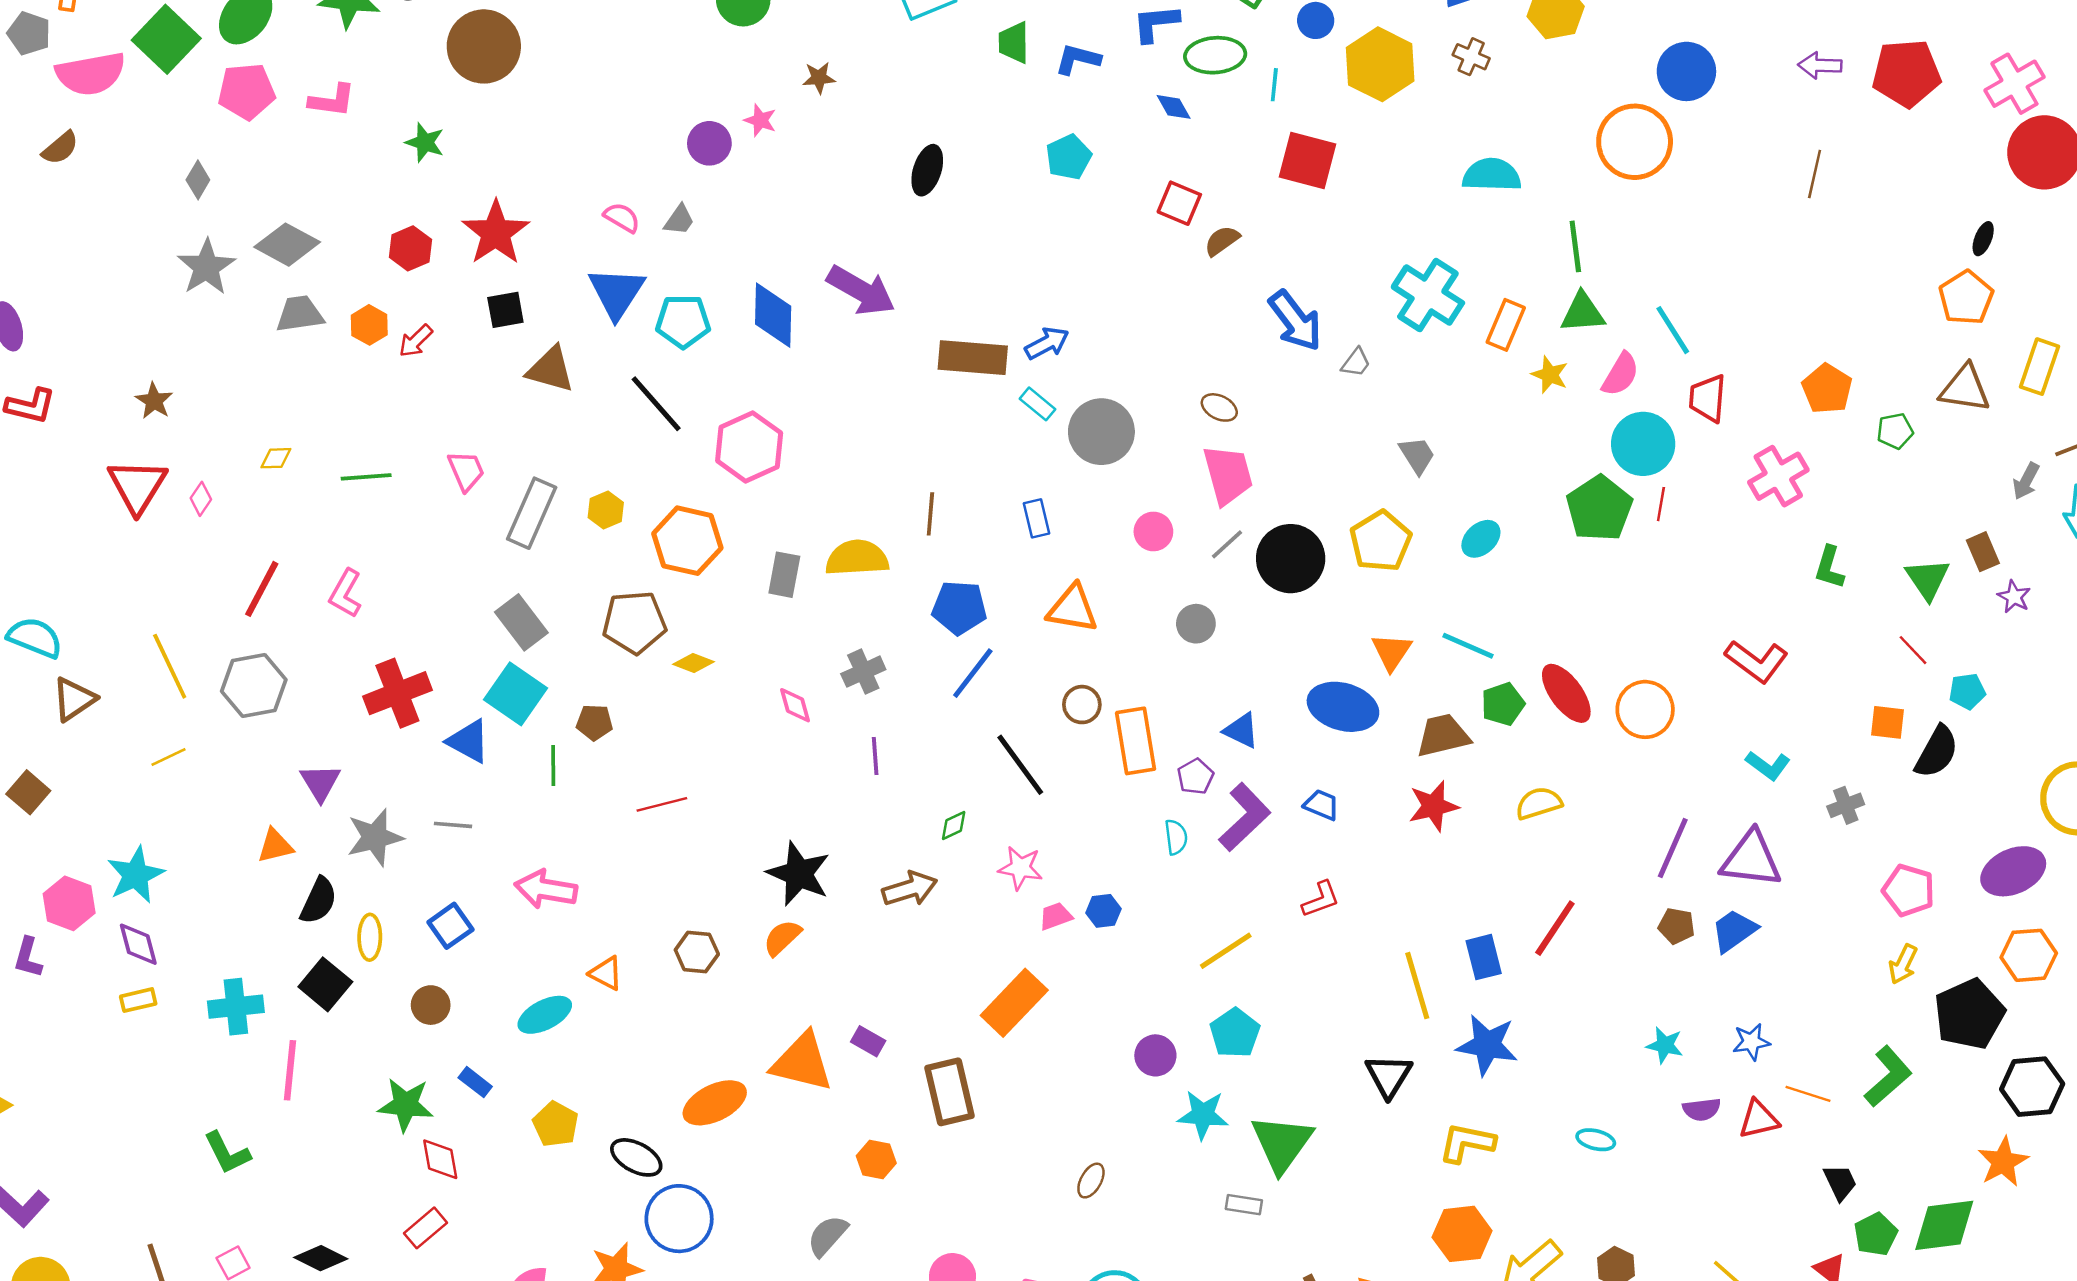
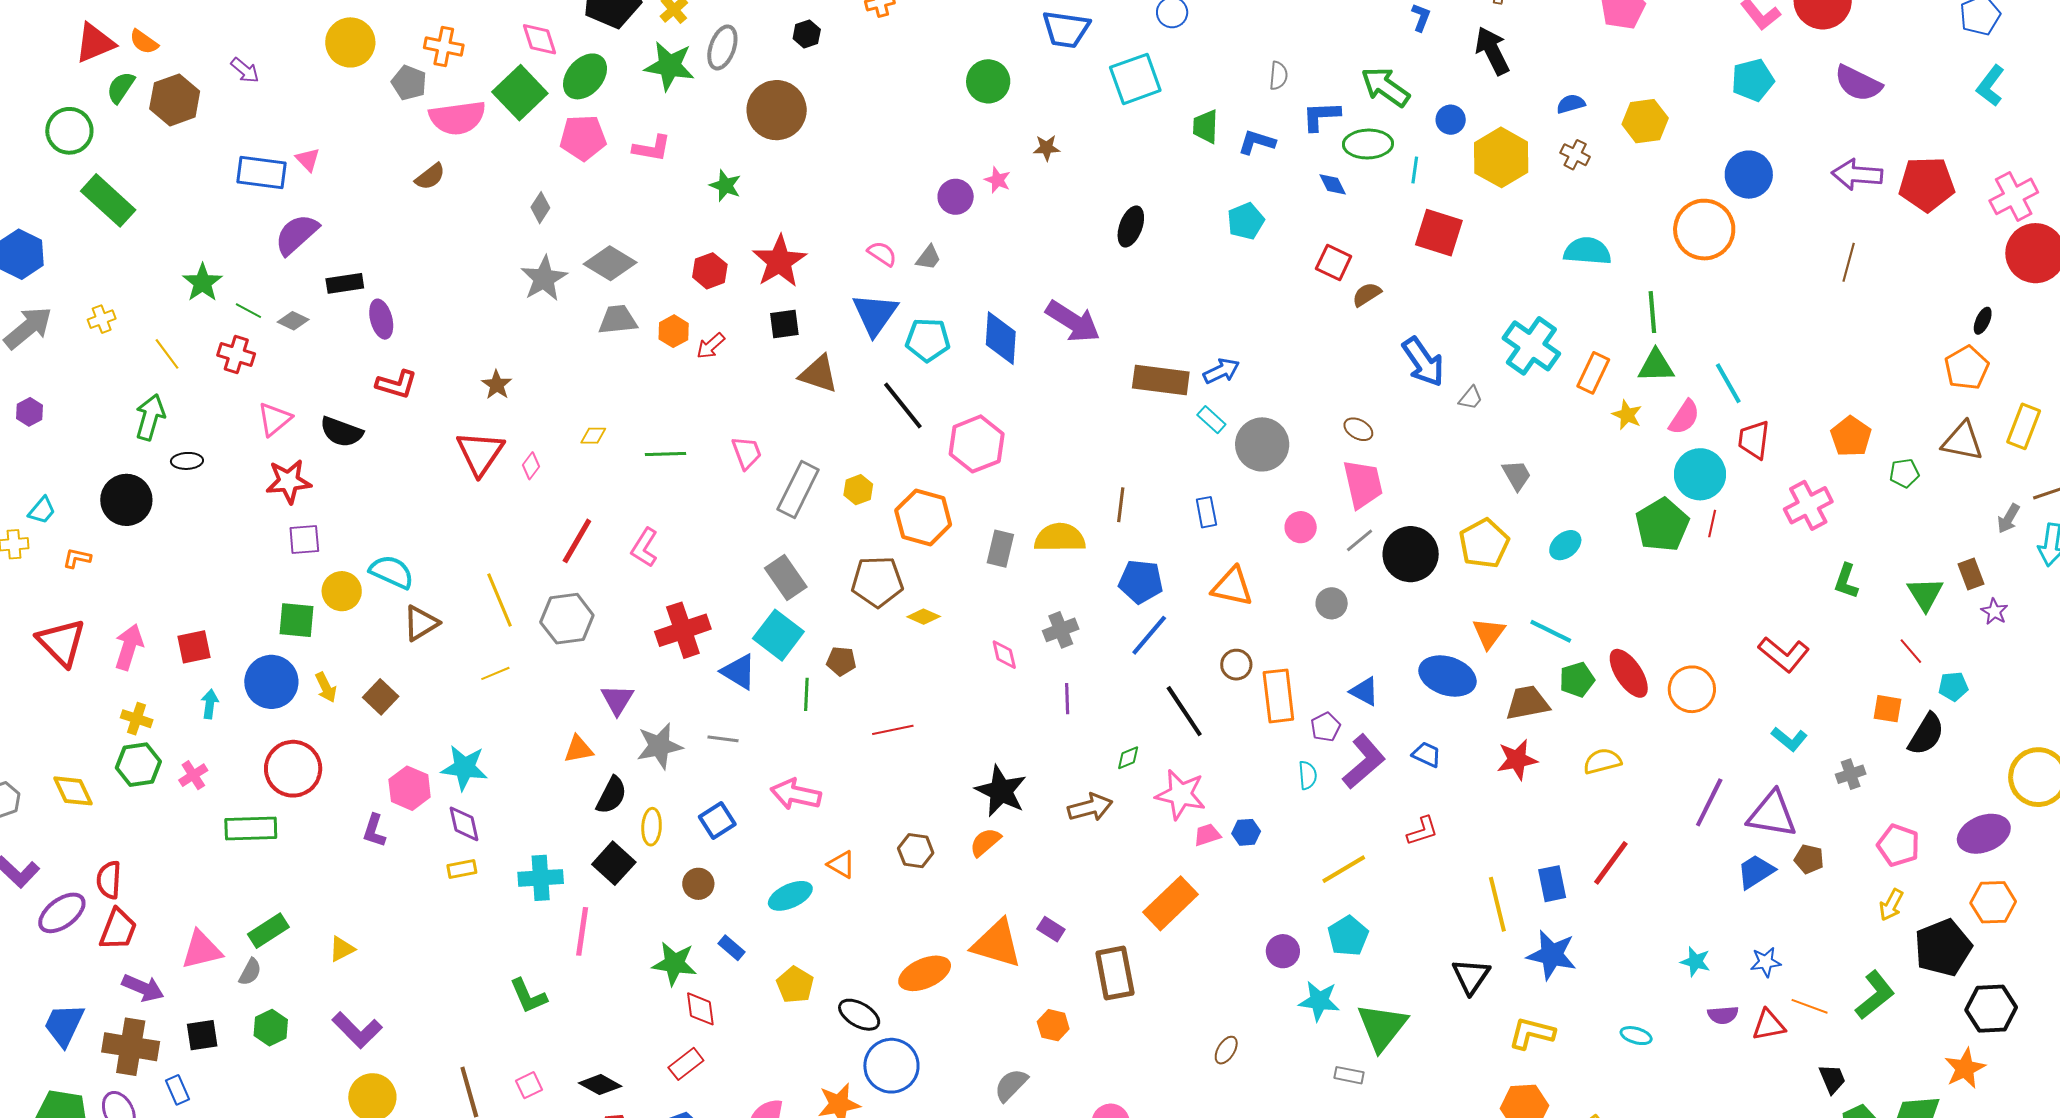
purple arrow: (1820, 65) -> (1857, 175), size x1.4
pink star: (1020, 868) -> (1181, 794), size x1.4
cyan star: (136, 875) -> (464, 768), turned 30
brown pentagon: (1676, 926) -> (1809, 859), moved

